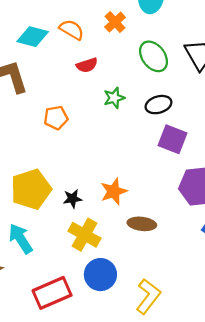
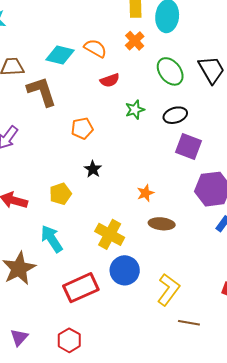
yellow pentagon: (31, 189) -> (60, 194), size x0.6
orange star: (114, 191) -> (145, 193), moved, size x0.7
black star: (72, 199) -> (93, 169), moved, turned -30

